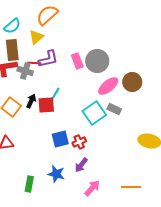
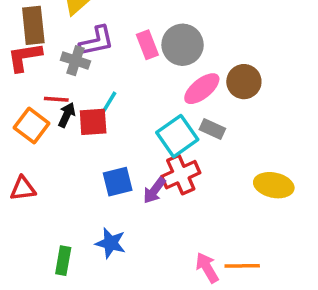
red line: (34, 63) -> (56, 99), moved
gray cross: (25, 71) -> (75, 61), moved
red cross: (79, 142) -> (181, 175), moved, size x1.5
purple arrow: (81, 165) -> (154, 190), moved
pink arrow: (92, 188) -> (207, 268), moved, turned -72

